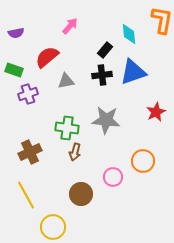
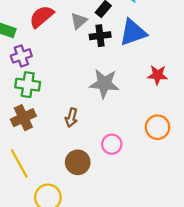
gray triangle: (66, 81) -> (79, 21), moved, turned -30
red star: (156, 112) -> (158, 75), turned 30
green cross: (67, 128) -> (28, 85), moved
orange circle: (143, 161) -> (158, 127), moved

